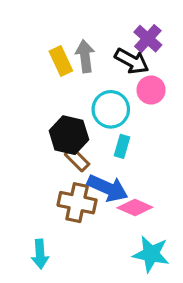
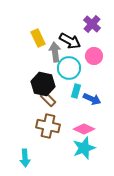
gray arrow: (85, 56) -> (55, 52), moved
black arrow: (132, 61) -> (70, 41), moved
blue arrow: (108, 188) -> (92, 99), moved, size x0.7
cyan star: (151, 254) -> (84, 148), moved, turned -30

